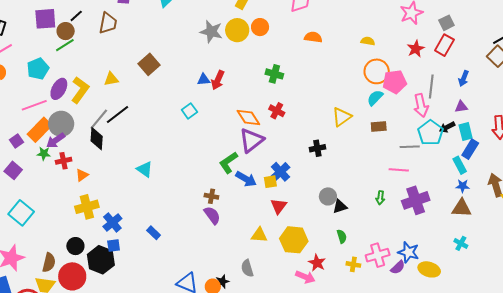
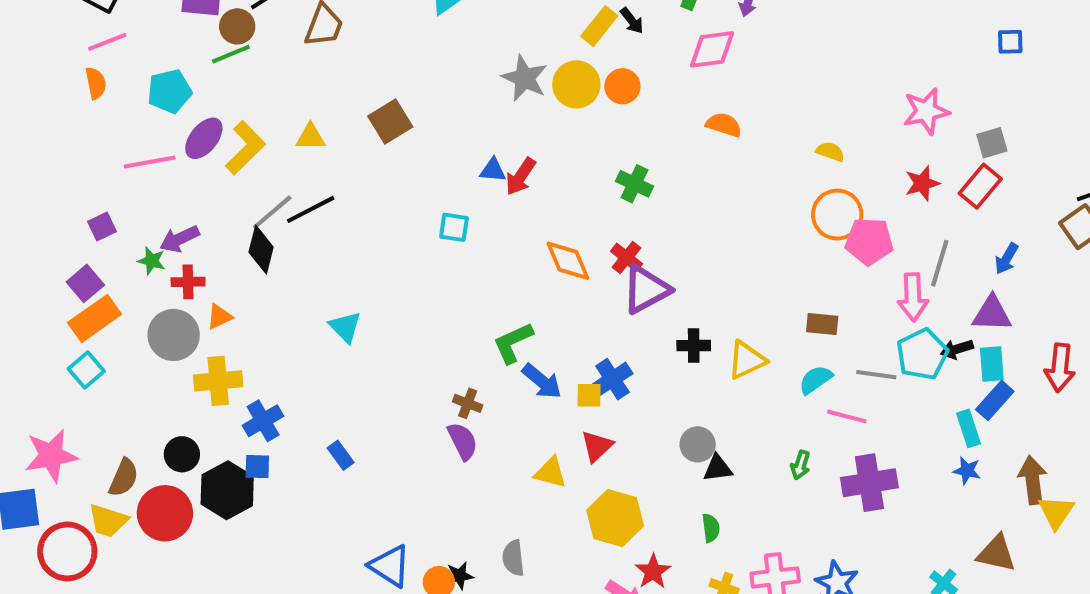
cyan semicircle: (375, 98) -> (816, 380), moved
purple triangle: (461, 107) -> (992, 314), size x1.5
cyan square: (189, 111) -> (454, 227), turned 35
yellow triangle: (342, 117) -> (747, 360), moved
gray circle: (61, 124) -> (174, 335), moved
orange rectangle: (40, 130) -> (95, 318), moved
purple triangle: (251, 140) -> (646, 289), moved
brown triangle: (462, 208) -> (996, 553), moved
cyan square: (21, 213) -> (86, 370), size x0.7
yellow triangle: (259, 235) -> (550, 473), moved

